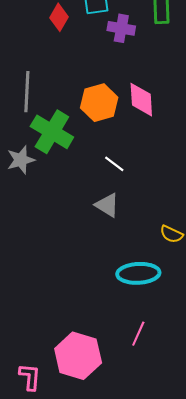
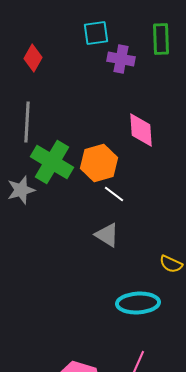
red diamond: (59, 17) -> (33, 58), moved
orange hexagon: (99, 103) -> (99, 163), moved

